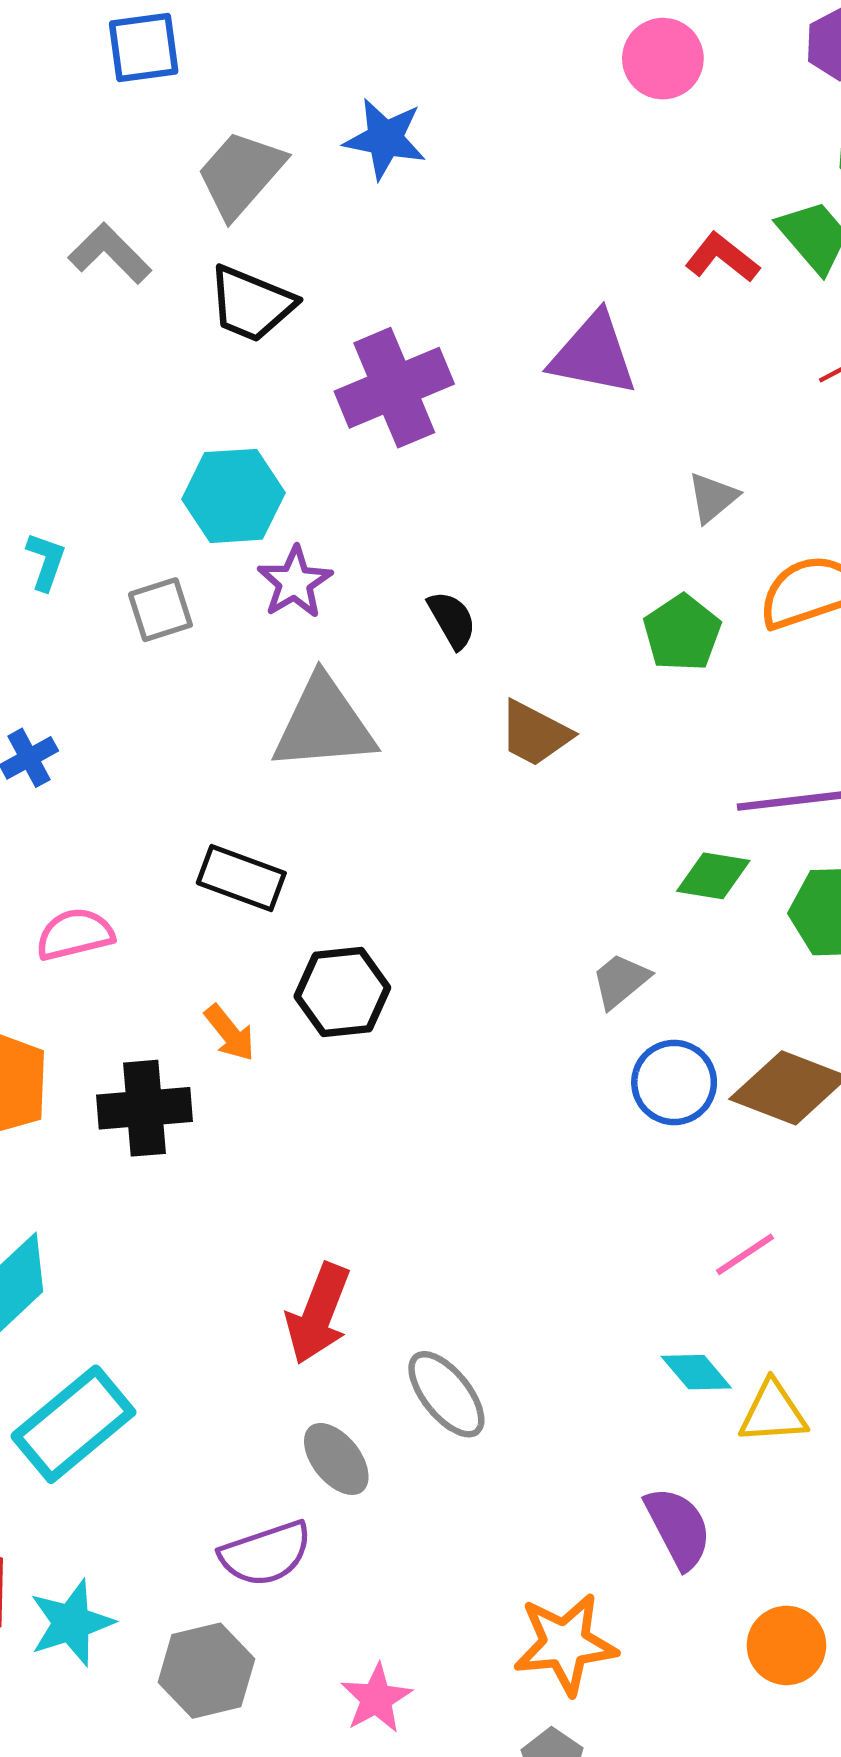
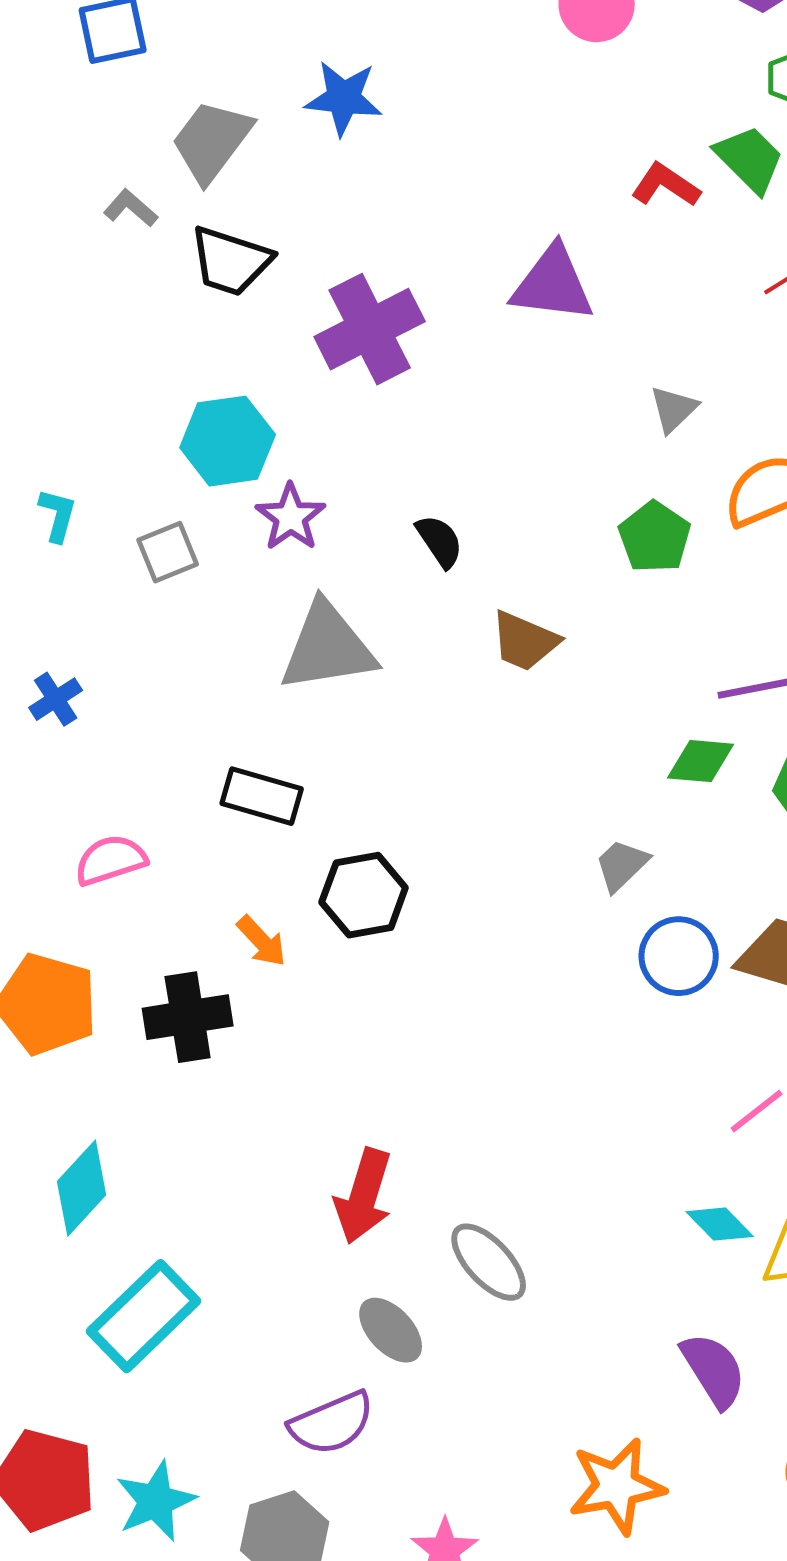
gray L-shape: (110, 253) -> (131, 208), moved, size x0.7

